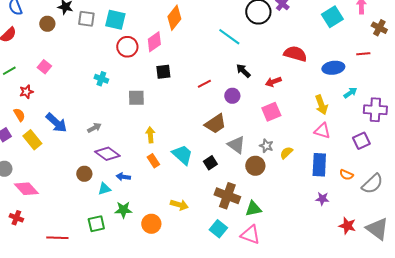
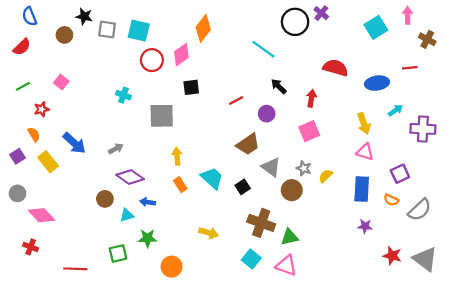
red arrow: (273, 82) -> (311, 98), turned 119
gray square: (136, 98) -> (162, 116), size x1.4
purple square: (361, 141) -> (400, 174), moved
orange circle: (151, 224) -> (172, 267), moved

